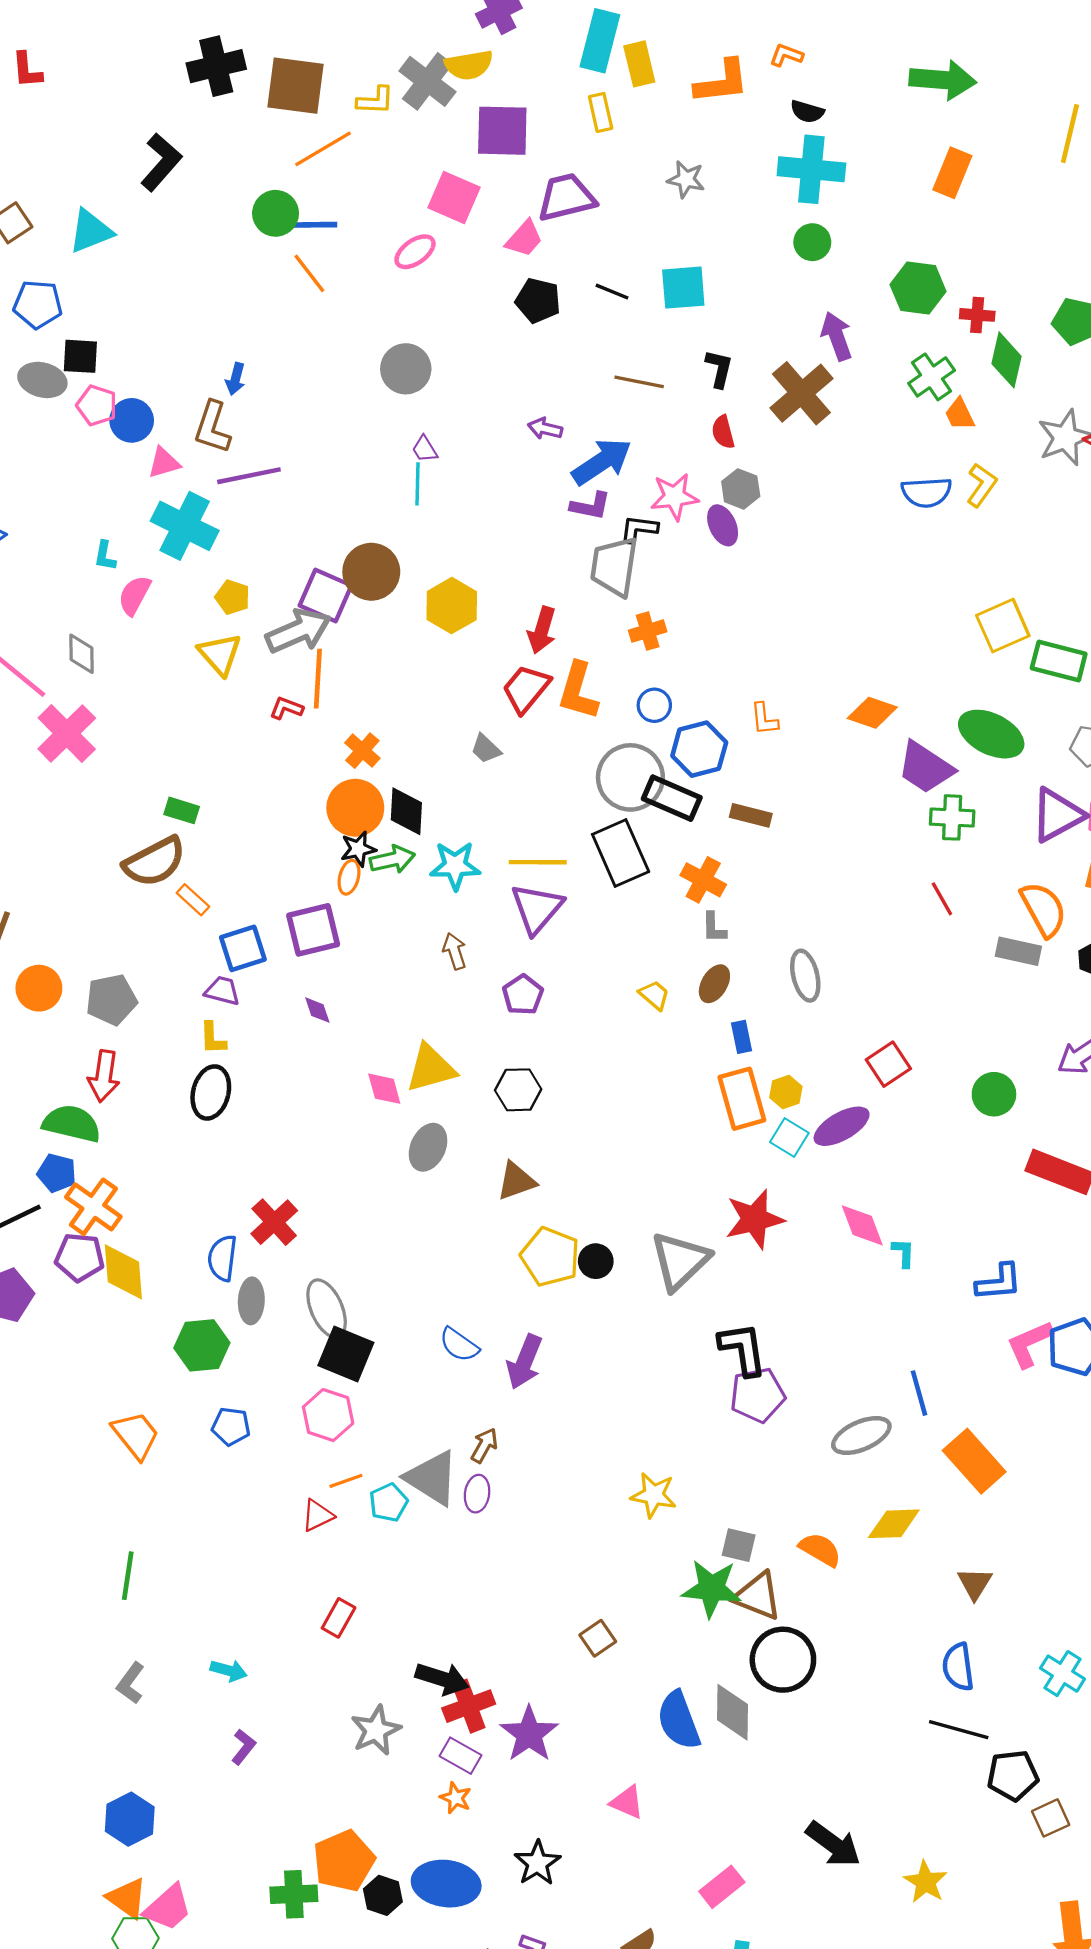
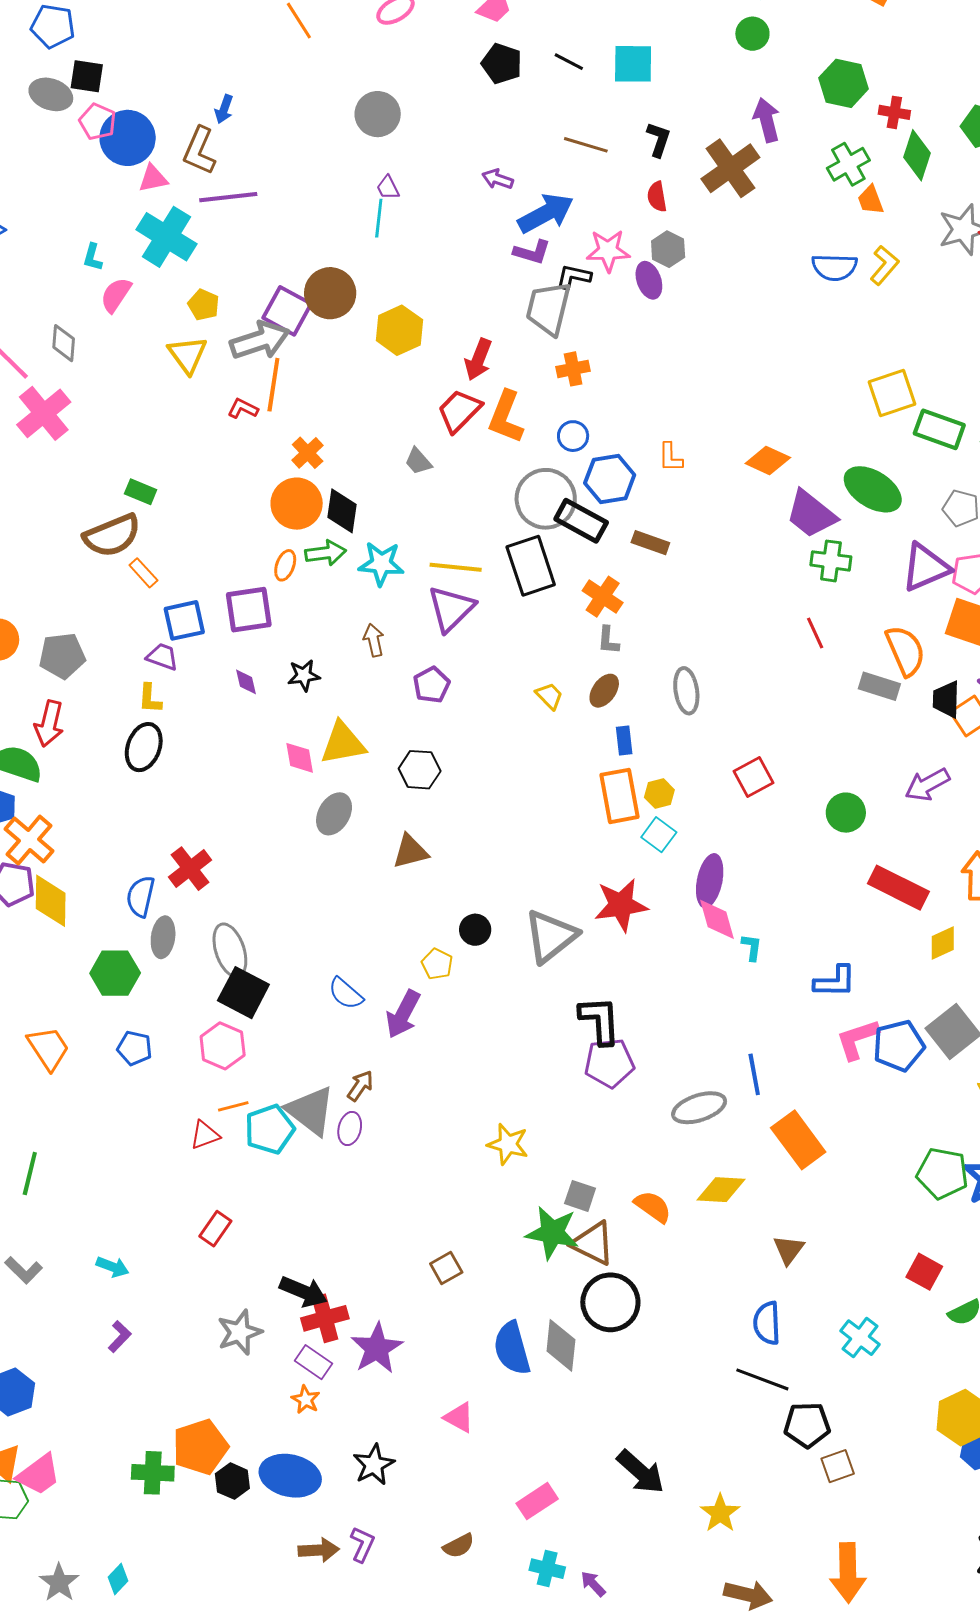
blue circle: (132, 420) -> (128, 138), size x1.4
black star: (358, 849) -> (304, 675), moved
purple ellipse: (842, 1126) -> (710, 881), moved, turned -54
yellow pentagon: (550, 1257) -> (437, 964), moved, size x0.6
cyan pentagon: (389, 1503) -> (270, 1129), size x1.4
gray L-shape: (131, 1683) -> (24, 1270), turned -87

